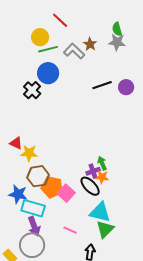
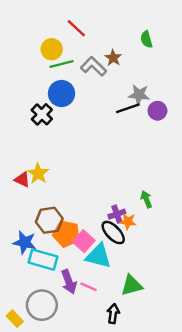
gray star: (117, 42) -> (139, 95), moved
yellow star: (29, 153) -> (38, 173), moved, turned 30
green arrow: (102, 163) -> (146, 199), moved
cyan triangle: (100, 212) -> (98, 256), moved
purple arrow: (34, 226) -> (69, 282), moved
green triangle: (105, 229) -> (132, 285), turned 30

